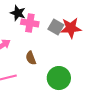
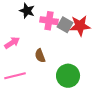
pink cross: (30, 23) -> (49, 21), moved

